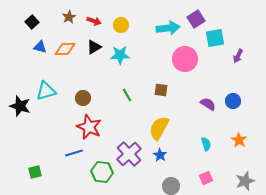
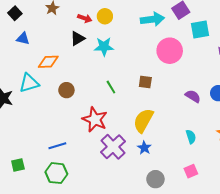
red arrow: (94, 21) -> (85, 18), moved
orange diamond: (65, 49) -> (48, 62), moved
red star: (89, 127) -> (95, 119), moved
green hexagon: (102, 172) -> (56, 173), moved

